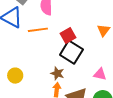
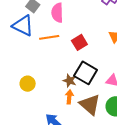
black square: (71, 52) -> (86, 73), moved

